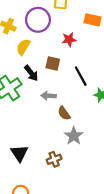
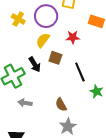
yellow semicircle: (23, 47) -> (43, 40), moved
gray arrow: (49, 96) -> (25, 103), moved

